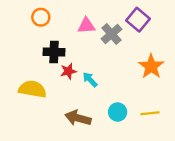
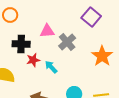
pink triangle: (86, 26) -> (47, 31), moved
gray cross: (112, 34) -> (67, 42), moved

